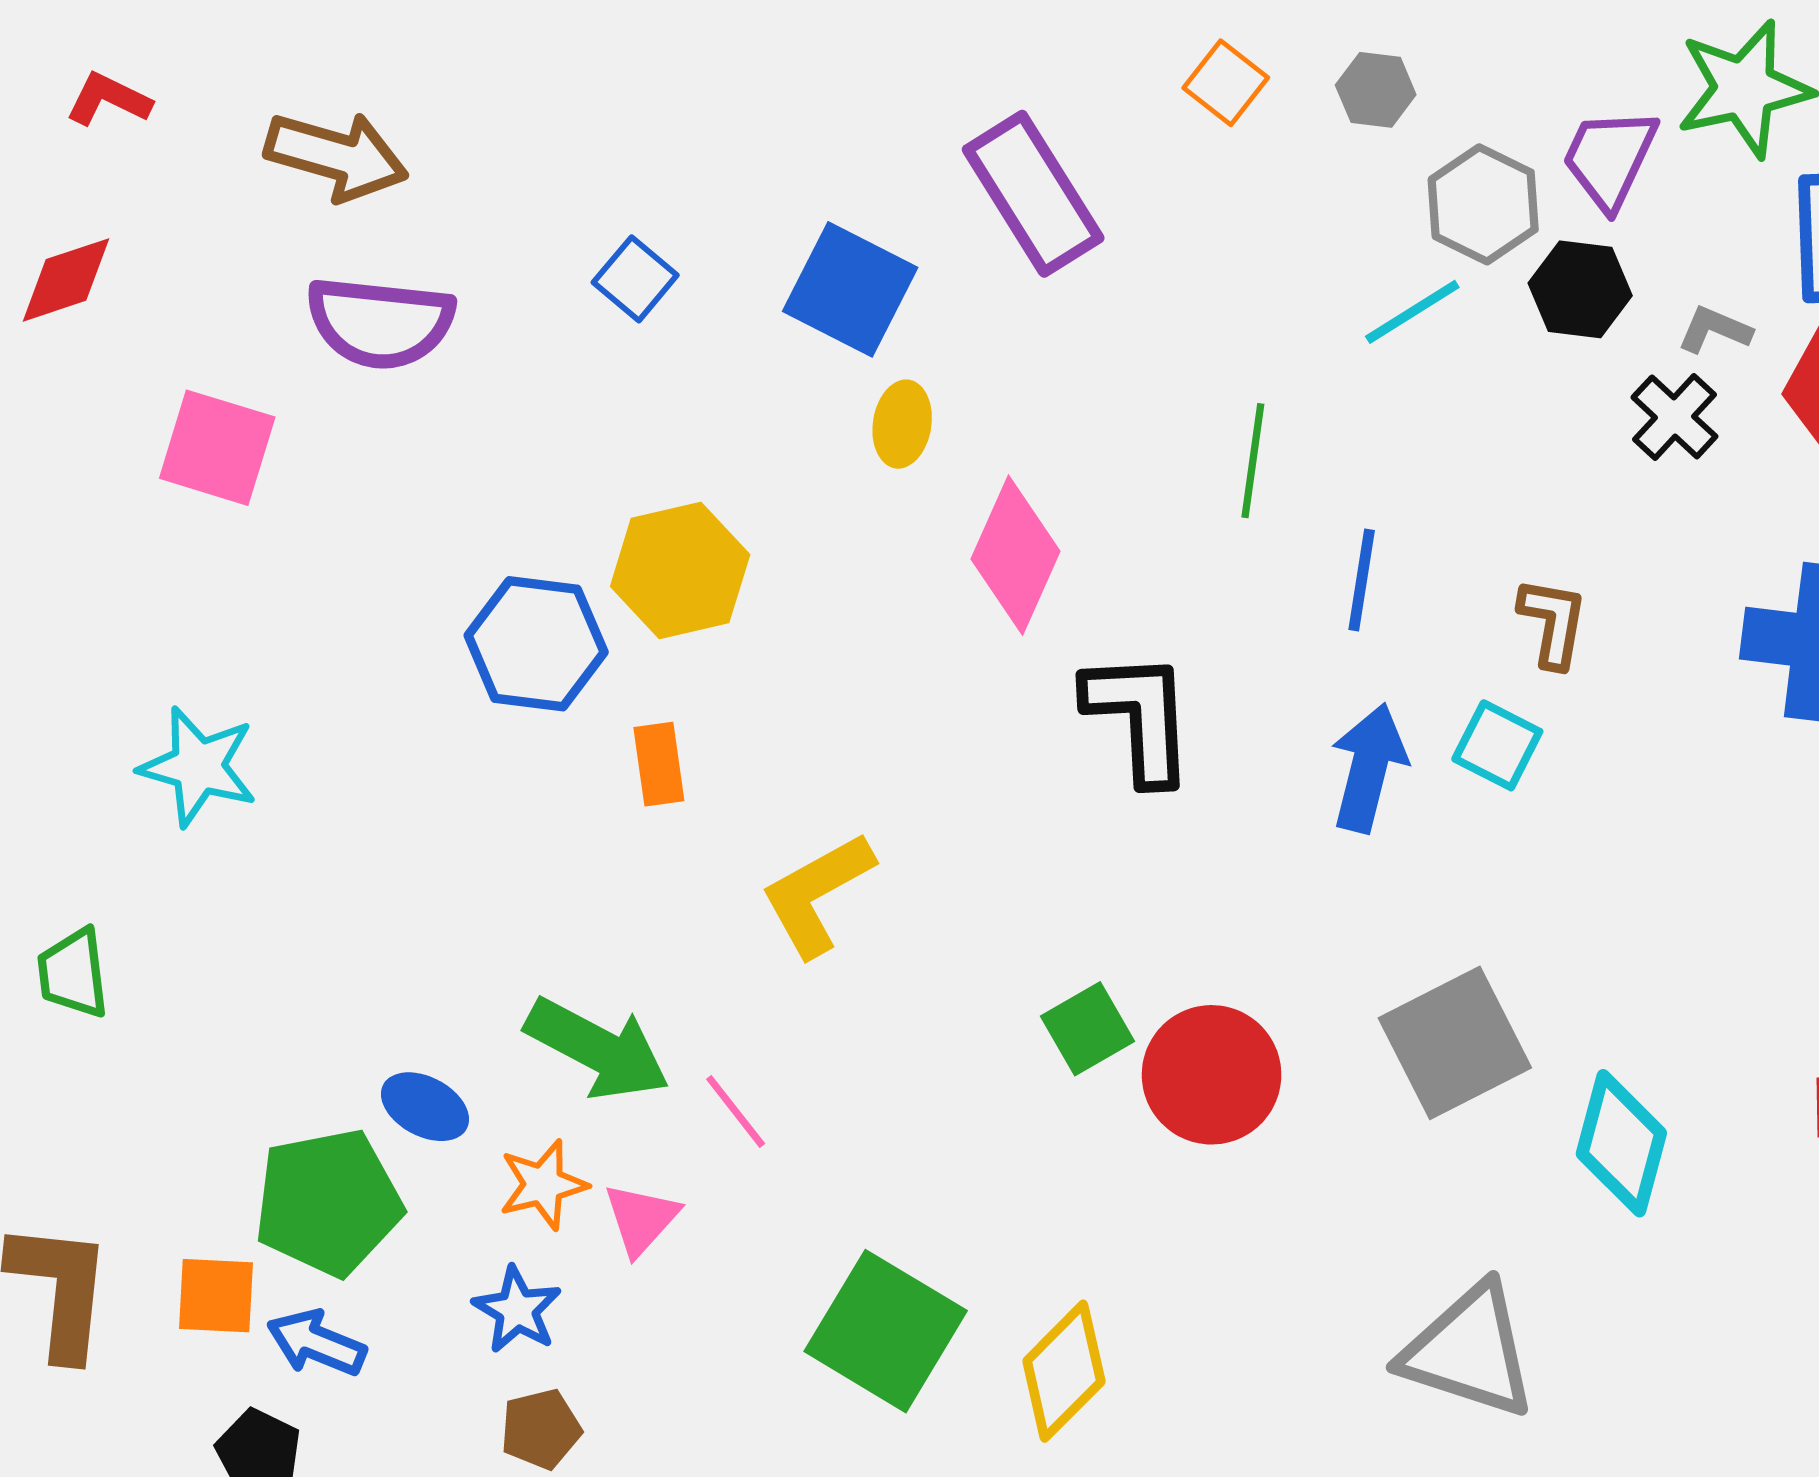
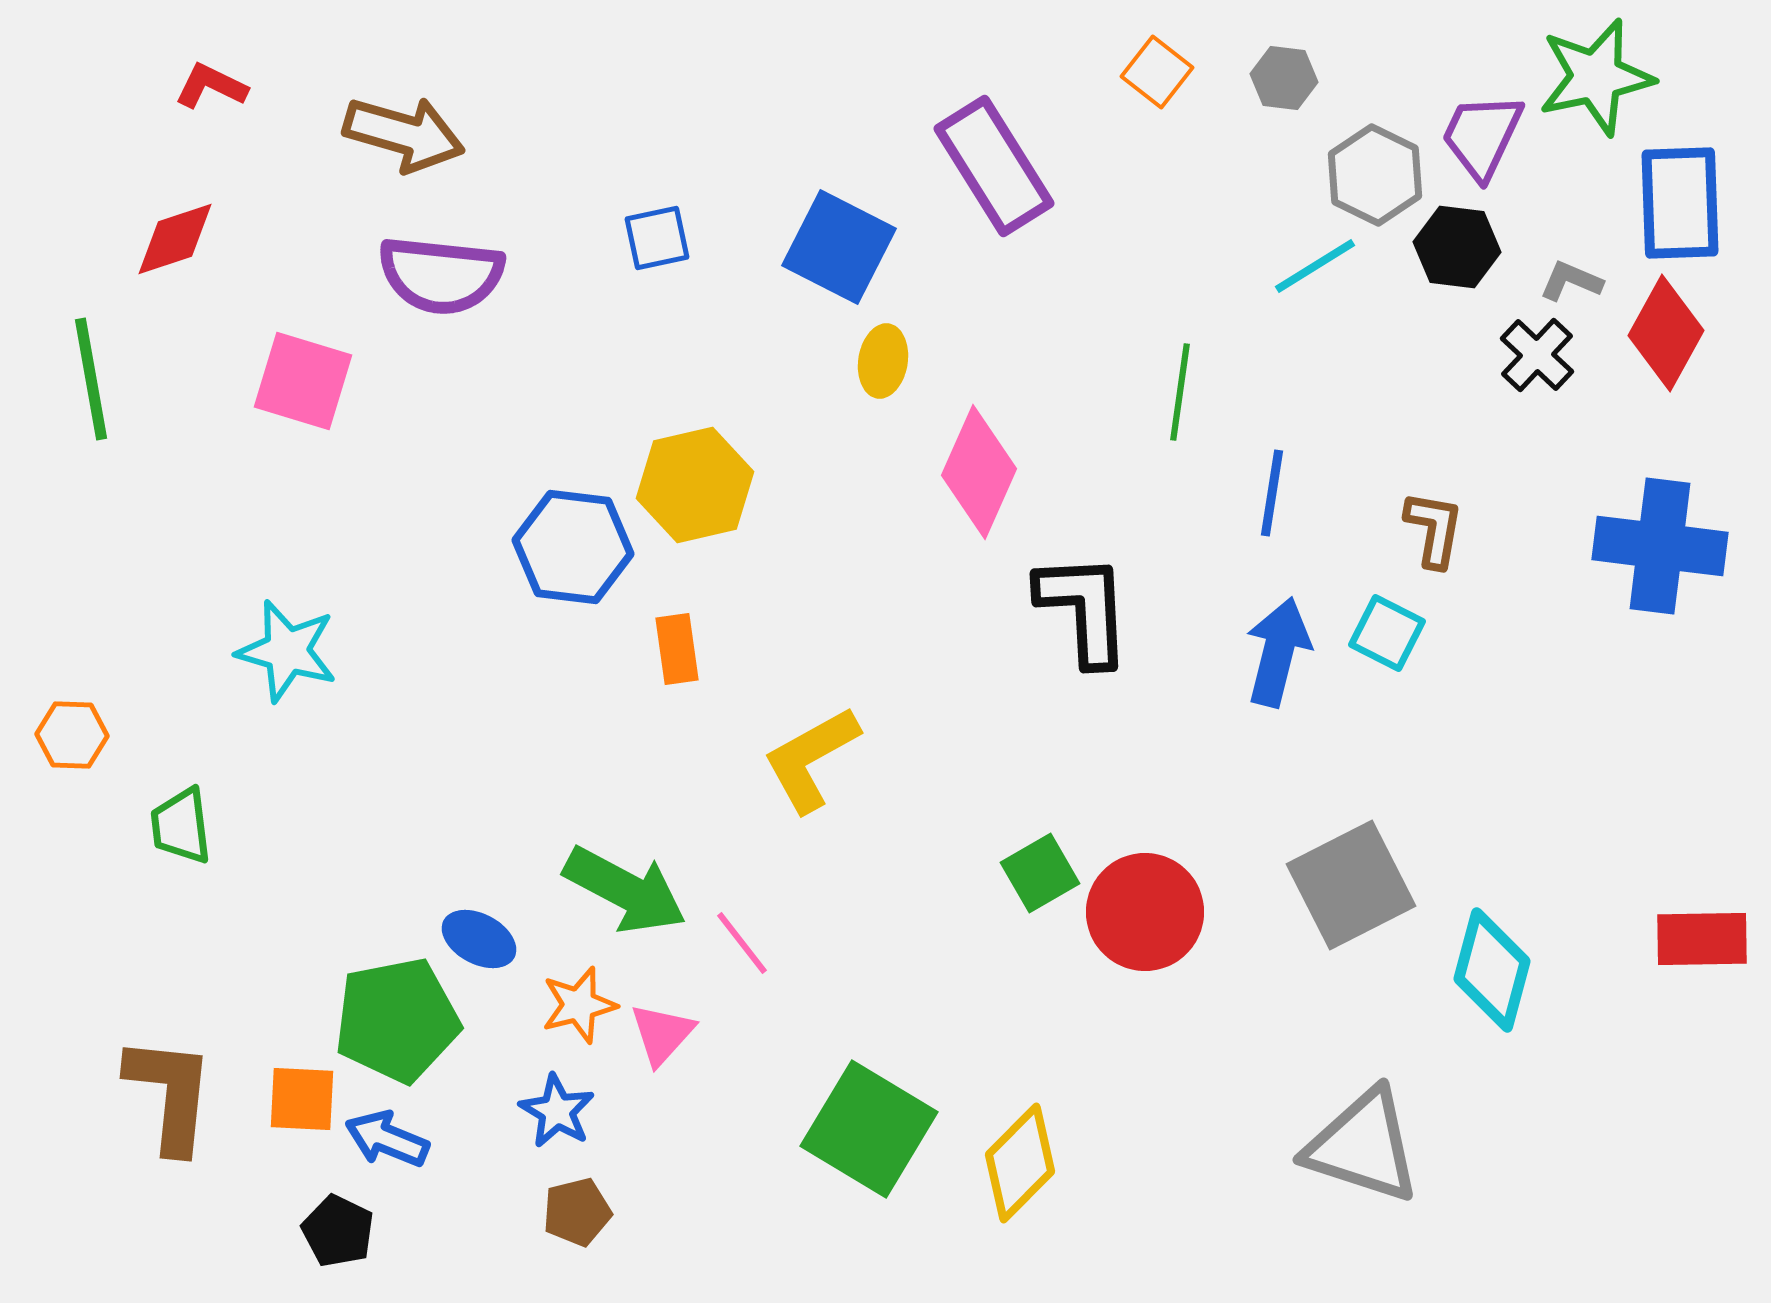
blue square: (635, 279) -> (657, 238), turned 38

